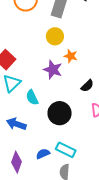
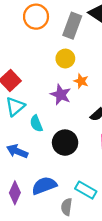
cyan rectangle: (66, 150) -> (86, 190), moved
blue semicircle: (43, 154) -> (44, 186), size x1.6

